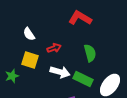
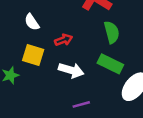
green semicircle: (90, 53) -> (112, 32), moved
green rectangle: (83, 79) -> (110, 64), moved

